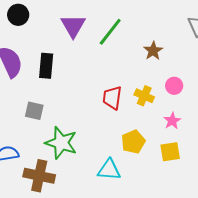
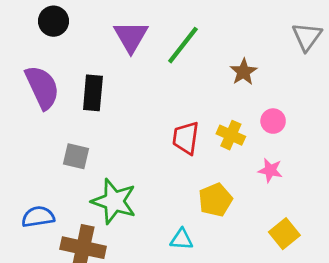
pink star: (172, 121) -> (270, 170), turned -30
yellow square: (170, 152) -> (284, 234), moved, turned -30
cyan triangle: (109, 170) -> (182, 239), size x0.7

